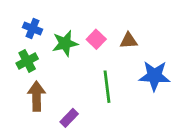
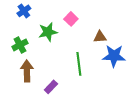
blue cross: (33, 28) -> (24, 11), moved, turned 32
pink square: (96, 39) -> (71, 19), moved
brown triangle: (129, 41) -> (100, 37), moved

